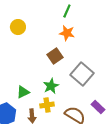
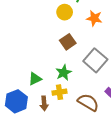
yellow circle: (18, 27) -> (65, 12), moved
orange star: (67, 33) -> (94, 18), moved

